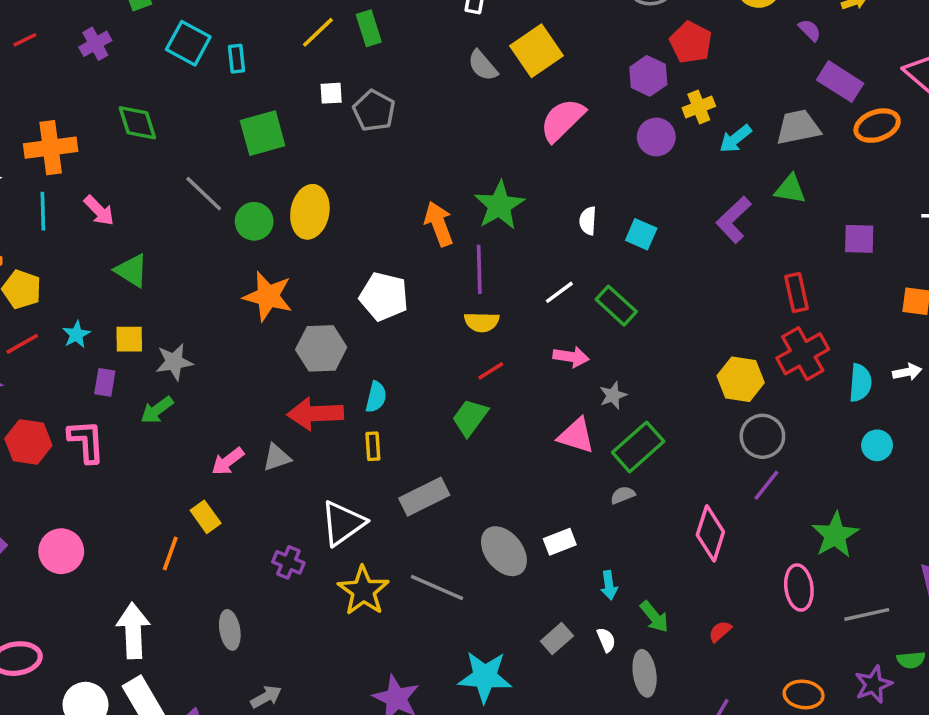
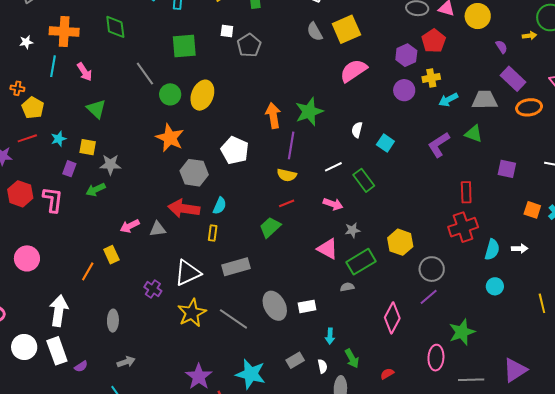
yellow hexagon: (741, 379) -> (400, 242), moved

